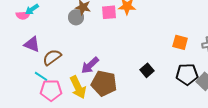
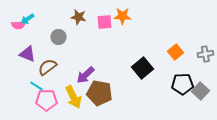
gray circle: (76, 17) -> (58, 37), moved
orange square: (180, 42) -> (175, 52), turned 35
black square: (147, 70) -> (142, 68), moved, size x1.5

